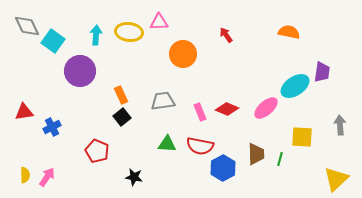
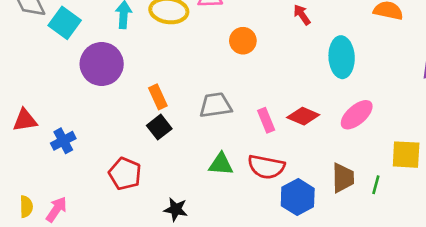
orange circle: (183, 54) -> (243, 41), size x0.7
cyan ellipse: (295, 86) -> (342, 57), moved, turned -60

